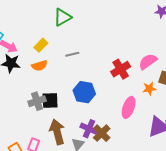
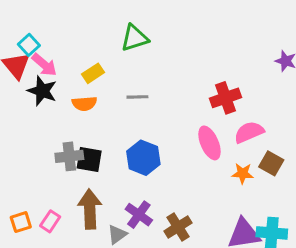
red cross: (121, 69) -> (225, 98), moved
pink ellipse: (129, 107) -> (209, 143), moved, turned -55
brown cross: (102, 133) -> (178, 227), moved

